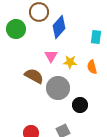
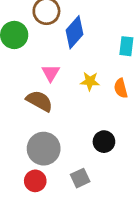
pink triangle: (51, 56) -> (51, 73), moved
gray circle: (58, 88) -> (44, 149), moved

